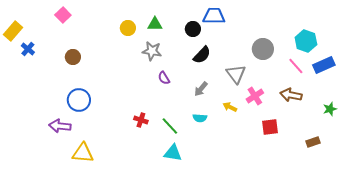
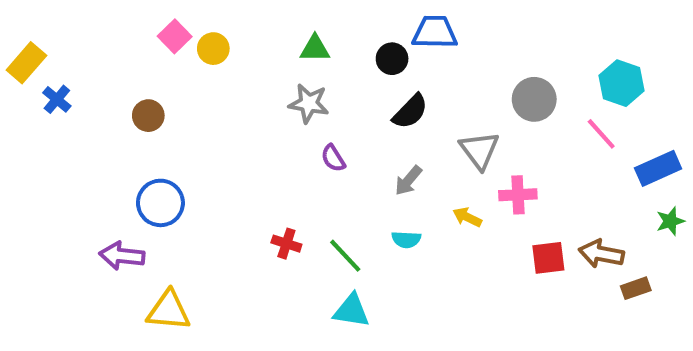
pink square: (63, 15) -> (175, 36), moved
yellow circle: (128, 28) -> (213, 49), moved
blue rectangle: (324, 65) -> (658, 168), moved
brown arrow: (291, 95) -> (601, 254), moved
pink cross: (255, 96) -> (518, 195), turned 30

